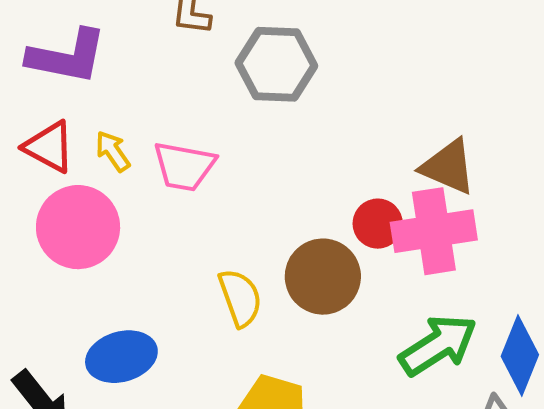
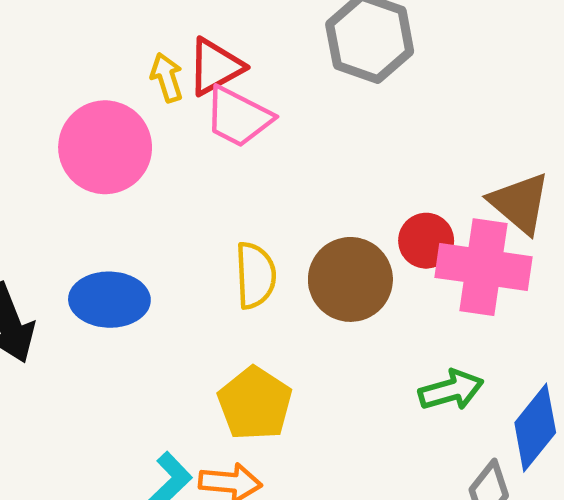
red triangle: (49, 147) -> (215, 67), moved, turned 46
green arrow: (438, 345) -> (451, 390), size x0.7

